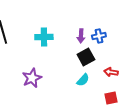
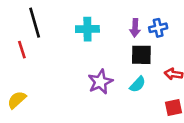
black square: (86, 57) -> (141, 55), turned 30
purple star: (32, 78) -> (100, 82), moved

